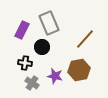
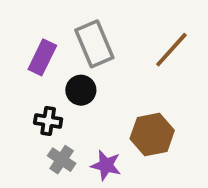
brown line: (85, 39) -> (171, 50), moved
purple star: (55, 76) -> (106, 165), moved

